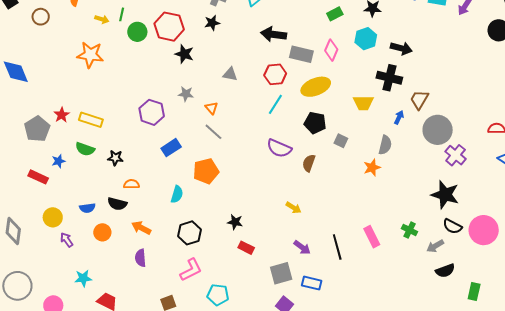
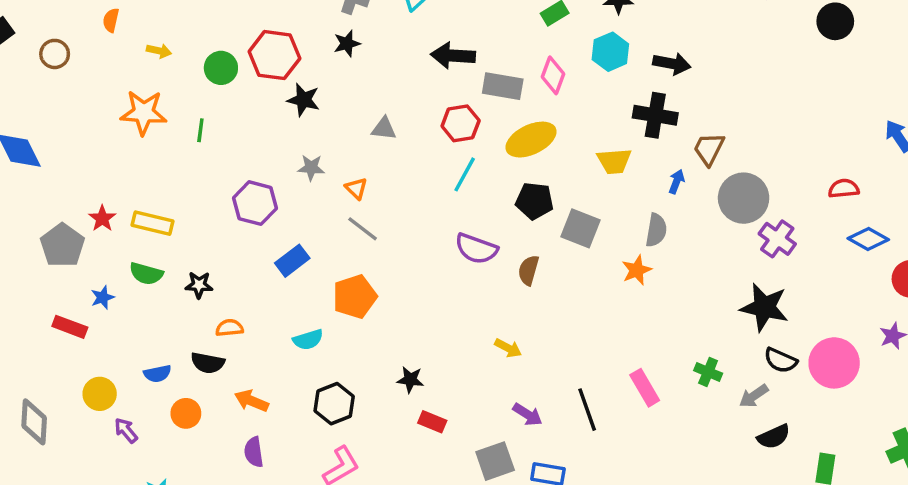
green line: (122, 14) -> (200, 130), moved
gray square: (341, 141) -> (580, 228), size x1.6
cyan semicircle: (177, 194) -> (308, 340), turned 60

